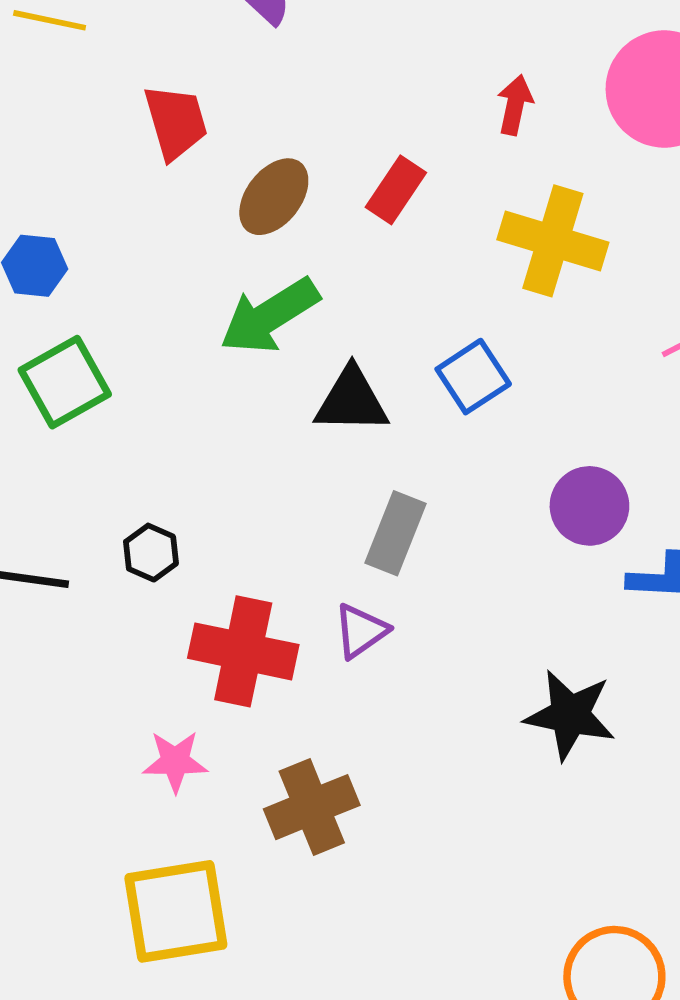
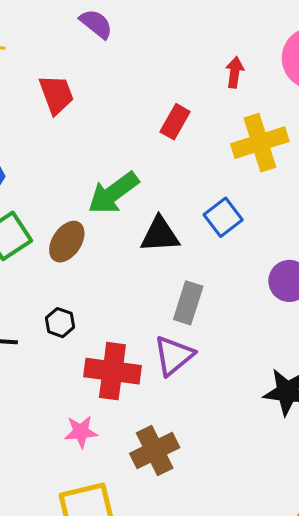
brown ellipse: (274, 197) -> (67, 242), moved
yellow cross: (553, 241) -> (260, 143), turned -30
purple triangle: (361, 631) -> (174, 356), size x1.4

